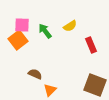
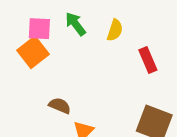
yellow semicircle: (70, 26) -> (115, 30), turned -40
green arrow: (45, 31) -> (76, 24), moved

